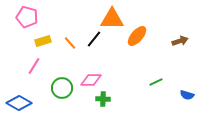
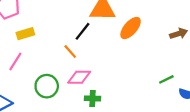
orange line: (70, 43) -> (70, 51), moved
green line: (156, 82) -> (166, 79), moved

